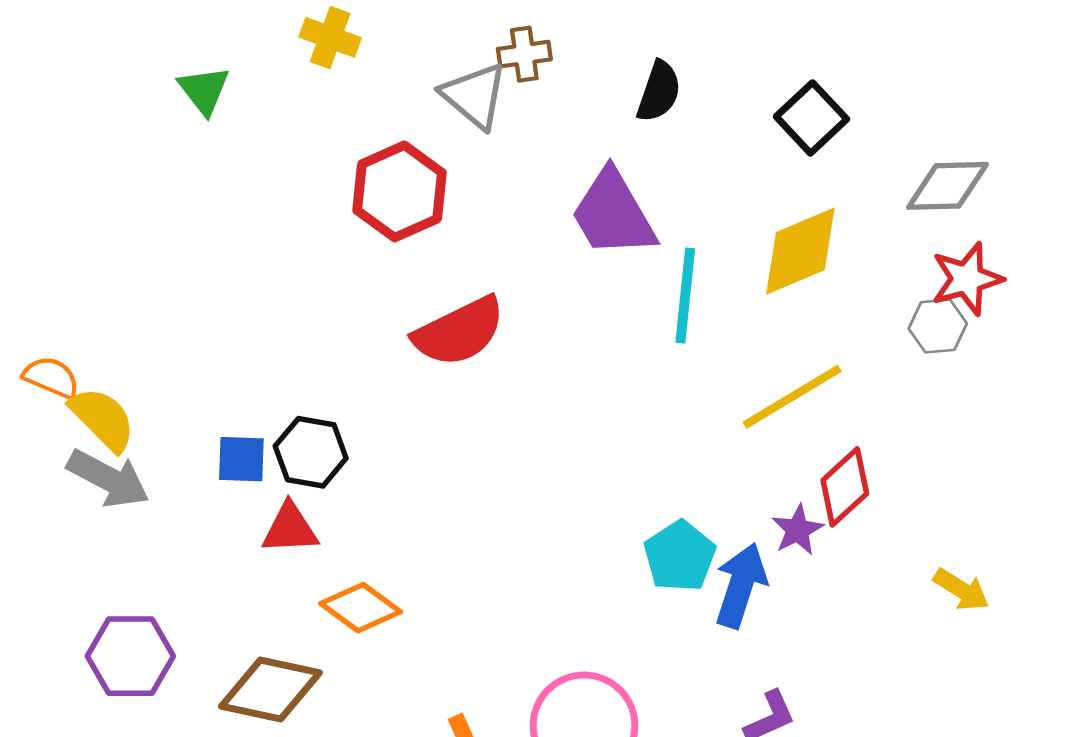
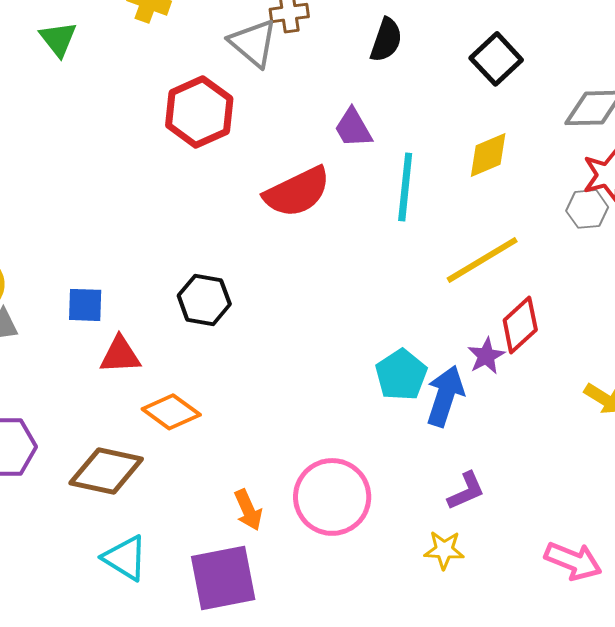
purple trapezoid: (613, 214) -> (353, 128), size x0.6
yellow diamond: (800, 251) -> (488, 155), size x0.7
red semicircle: (459, 332) -> (297, 192), moved
black hexagon: (311, 452) -> (204, 300), moved

